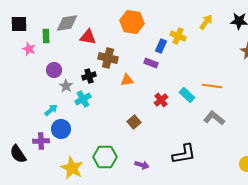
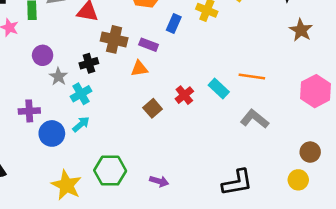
blue rectangle: (161, 46) -> (174, 24), moved
purple rectangle: (151, 63) -> (149, 45), moved
cyan arrow: (51, 110) -> (81, 124), moved
brown square: (134, 122) -> (153, 108), moved
purple cross: (41, 141) -> (29, 111), moved
black L-shape: (184, 154) -> (237, 183), moved

